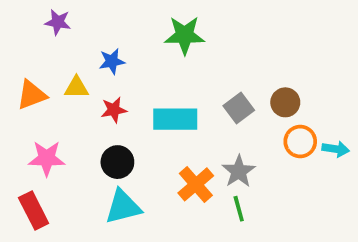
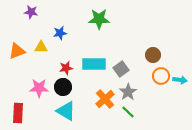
gray square: (239, 108) -> (121, 69), moved
red star: (114, 110) -> (66, 68), moved
pink star: (47, 158) -> (39, 88), moved
cyan triangle: (123, 207) -> (66, 111), turned 45
green line: (239, 209) -> (128, 112), turned -32
red rectangle: (34, 211) -> (18, 113), turned 30

